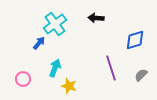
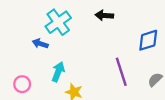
blue arrow: (39, 43) -> (40, 44), turned -112

